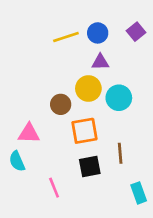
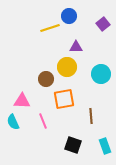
blue circle: (98, 33) -> (69, 16), moved
cyan circle: (119, 98) -> (101, 74), moved
black square: (90, 167) -> (73, 145), moved, turned 30
pink line: (54, 188) -> (43, 121), moved

